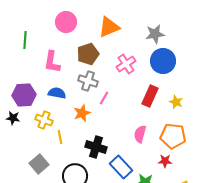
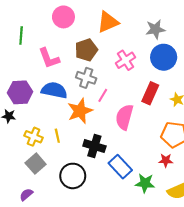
pink L-shape: (52, 62) -> (49, 58), turned -30
blue semicircle: (57, 93) -> (54, 90), size x1.4
orange star: (82, 113) -> (80, 111), size x1.4
yellow cross: (44, 120) -> (34, 137), moved
pink semicircle: (140, 134) -> (124, 117), moved, size x1.4

